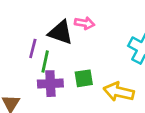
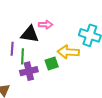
yellow arrow: (119, 92) -> (68, 52), moved

